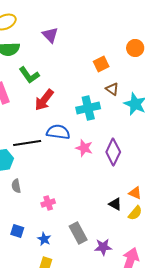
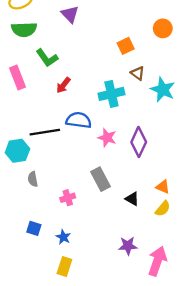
red arrow: (44, 100) -> (63, 85), size x0.7
black triangle: (115, 204) -> (132, 199), moved
gray rectangle: (78, 233) -> (100, 179), moved

